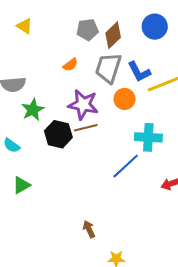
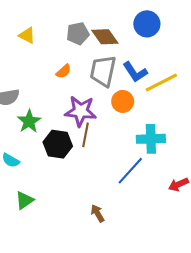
yellow triangle: (25, 26) -> (27, 35), moved
brown diamond: (113, 35) -> (105, 37), turned -76
brown line: (86, 128) -> (85, 135), turned -60
brown arrow: (89, 229) -> (98, 213), moved

